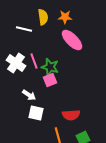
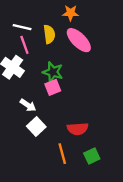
yellow semicircle: (43, 17) -> (49, 34), moved
pink line: (34, 61) -> (24, 45), moved
white square: (36, 113) -> (36, 126), turned 35

